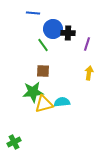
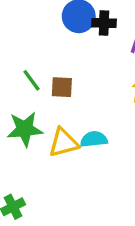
green line: (43, 45) -> (31, 80), moved
green star: (33, 92) -> (25, 129), moved

